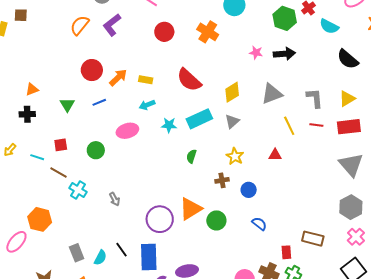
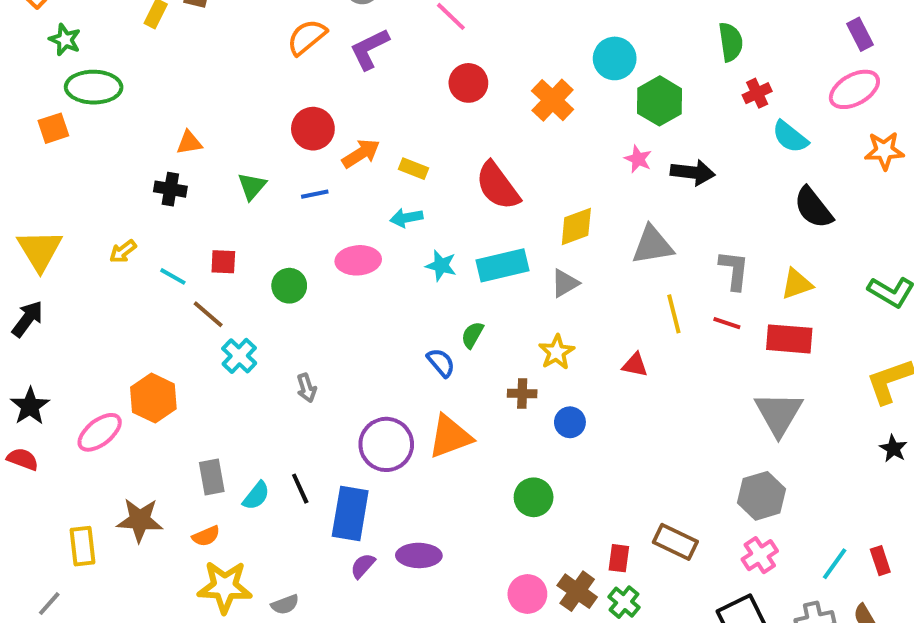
green hexagon: (285, 18) -> (660, 101), moved
green circle: (216, 220) -> (534, 497), moved
blue semicircle: (259, 224) -> (441, 363), moved

